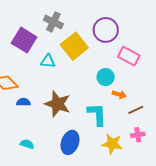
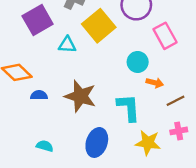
purple square: (24, 40) -> (38, 20), turned 30
pink rectangle: (129, 56) -> (165, 36), turned 35

